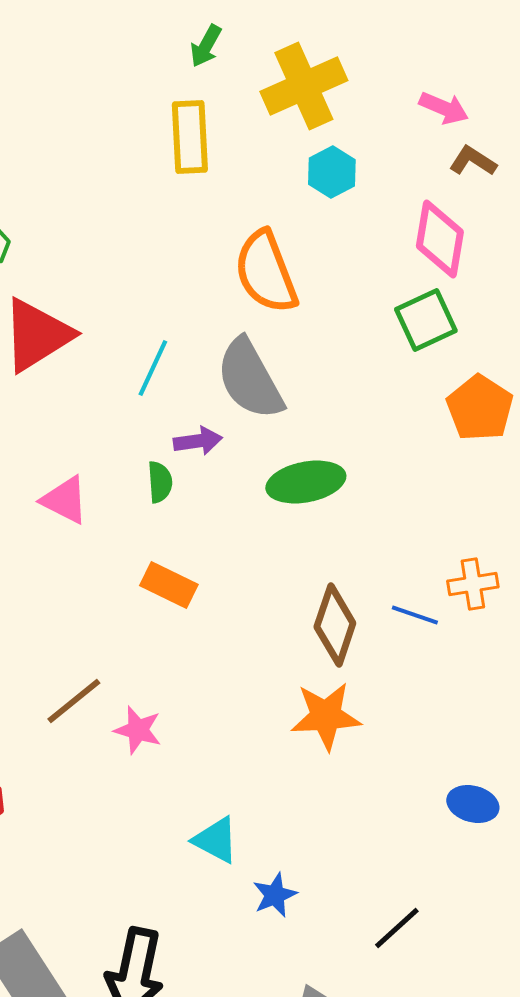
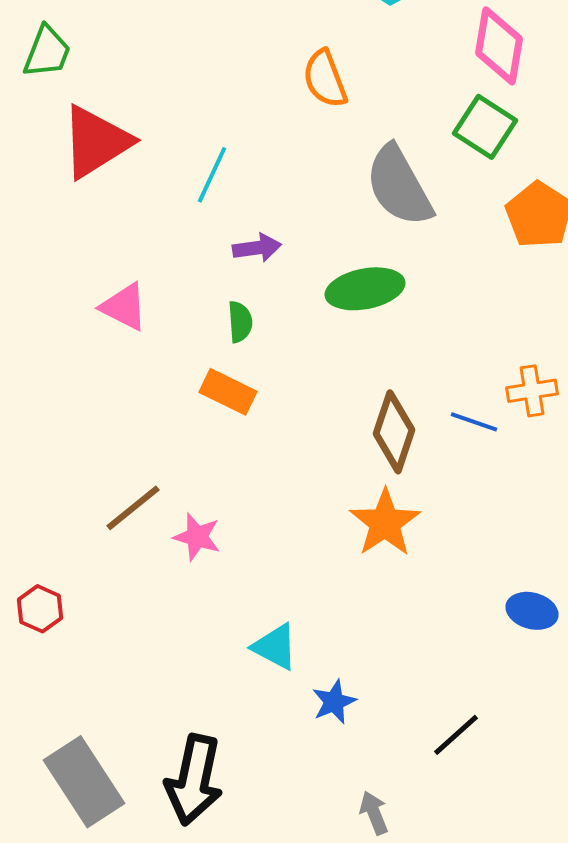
orange semicircle: (266, 272) -> (325, 79), size x0.7
green square: (426, 320) -> (485, 127), turned -32
gray semicircle: (250, 379) -> (399, 186), moved
green semicircle: (160, 482) -> (240, 322), moved
orange star: (326, 716) -> (385, 523), turned -30

